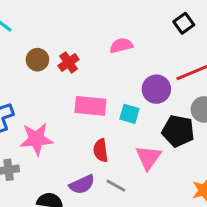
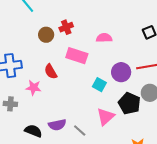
red cross: (69, 62) -> (66, 27), moved
pink rectangle: (90, 106) -> (77, 56), moved
pink star: (36, 139) -> (34, 88), size x0.7
red semicircle: (101, 150) -> (51, 72), moved, turned -35

